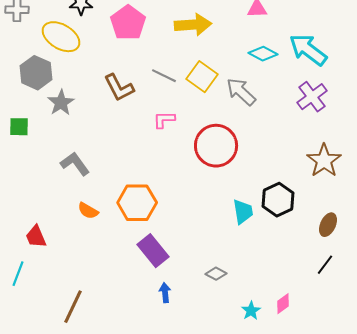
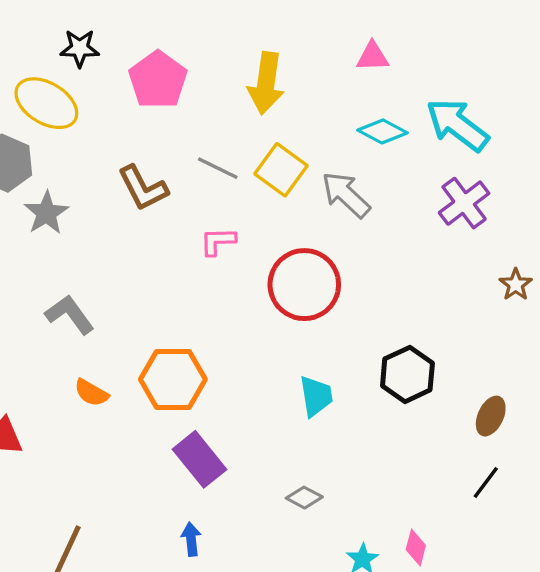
yellow arrow: (193, 25) -> (266, 83), turned 102
brown star: (324, 161) -> (516, 285), moved, size x0.6
cyan trapezoid: (243, 212) -> (316, 396), moved
blue arrow: (165, 293) -> (191, 539), moved
pink diamond: (283, 304) -> (416, 547), turned -40

